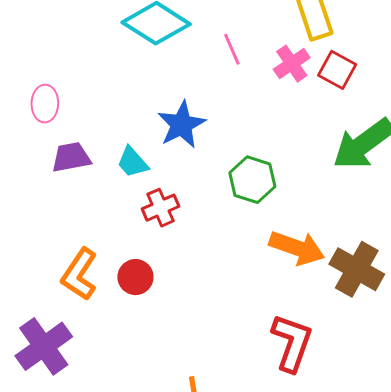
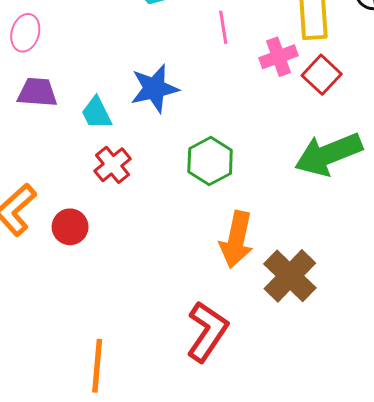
red cross: (161, 208) -> (112, 165), turned -30
orange arrow: (297, 248) -> (236, 239), turned 68

